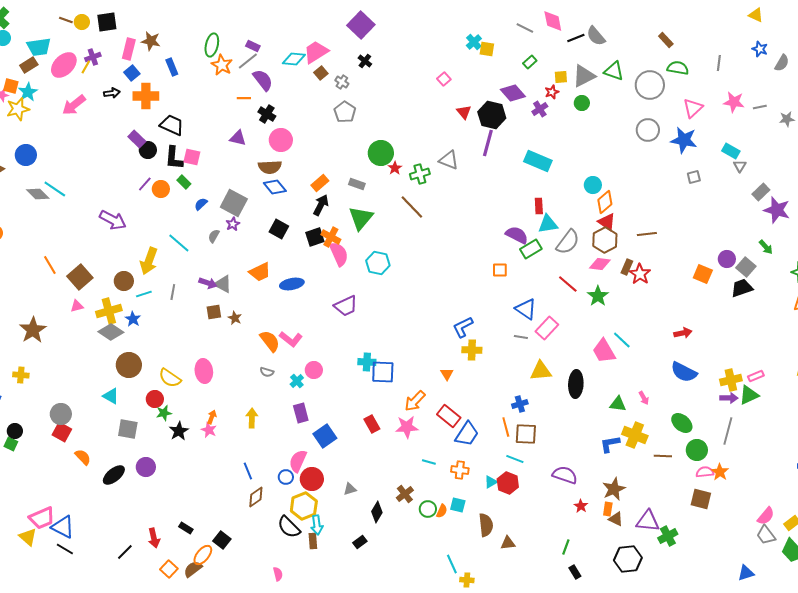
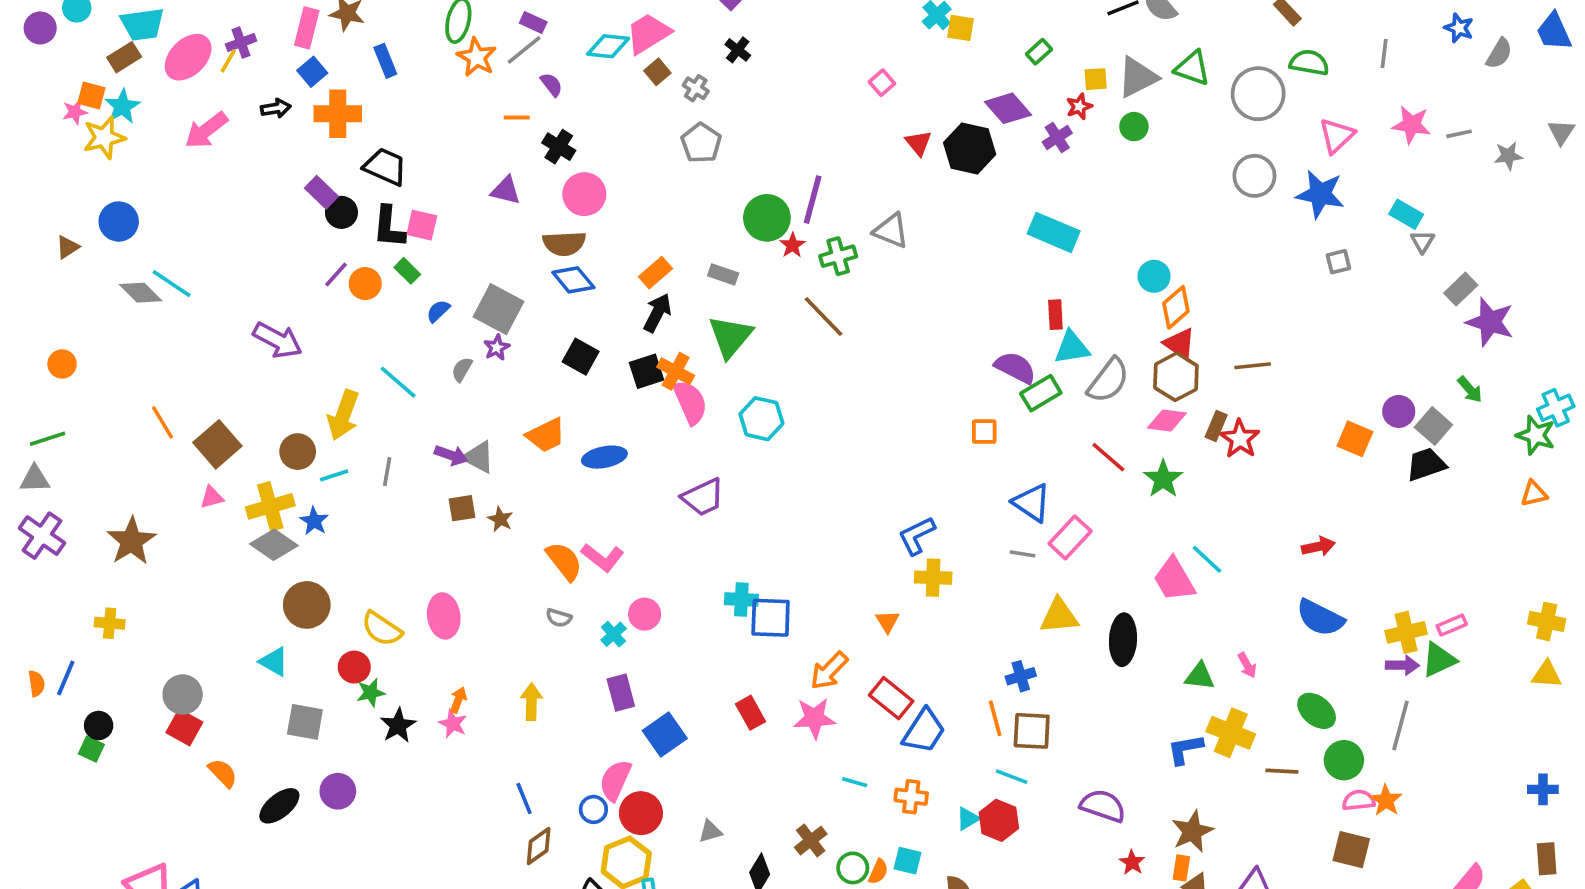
purple semicircle: (263, 80) -> (551, 85), size x0.6
purple line: (488, 143) -> (813, 200), moved

